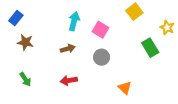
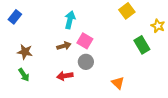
pink square: (100, 30) -> (85, 41), moved
brown star: (25, 42) -> (25, 52), moved
gray circle: (102, 57) -> (86, 62), moved

